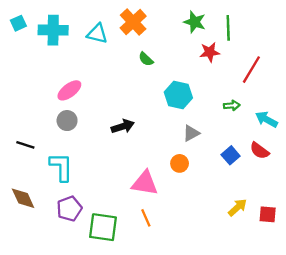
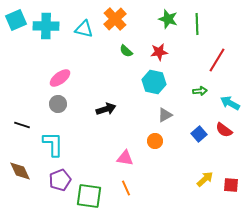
cyan square: (18, 23) -> (16, 20), size x1.5
red star: (210, 52) -> (159, 52), moved
pink triangle: (145, 183) -> (125, 158), size x0.7

